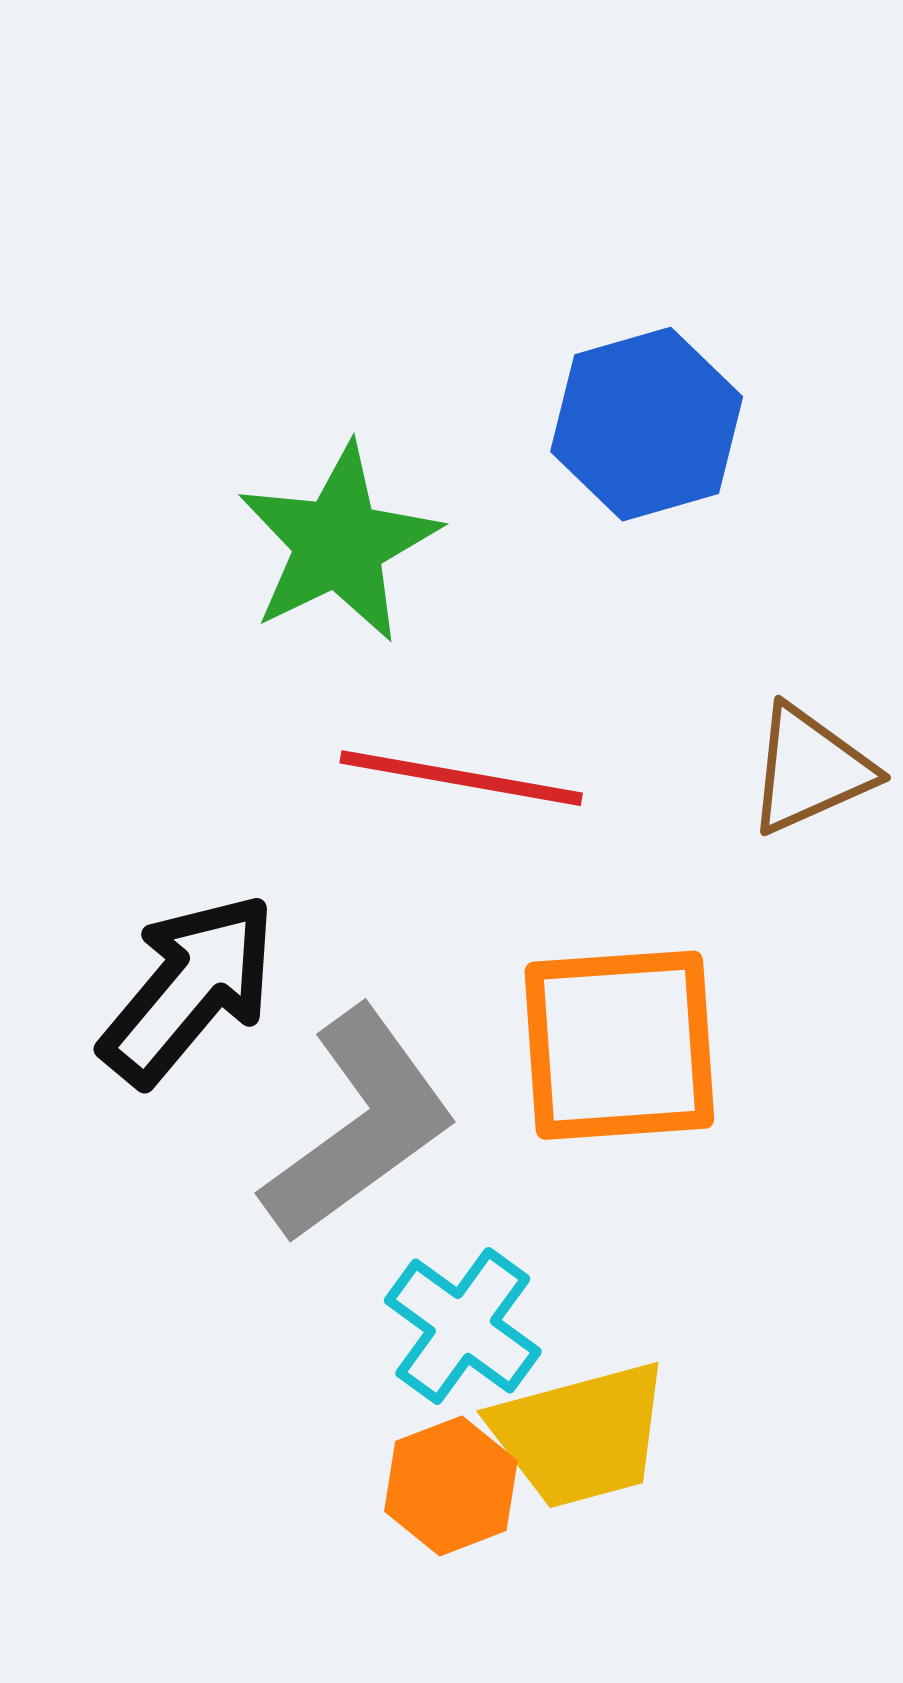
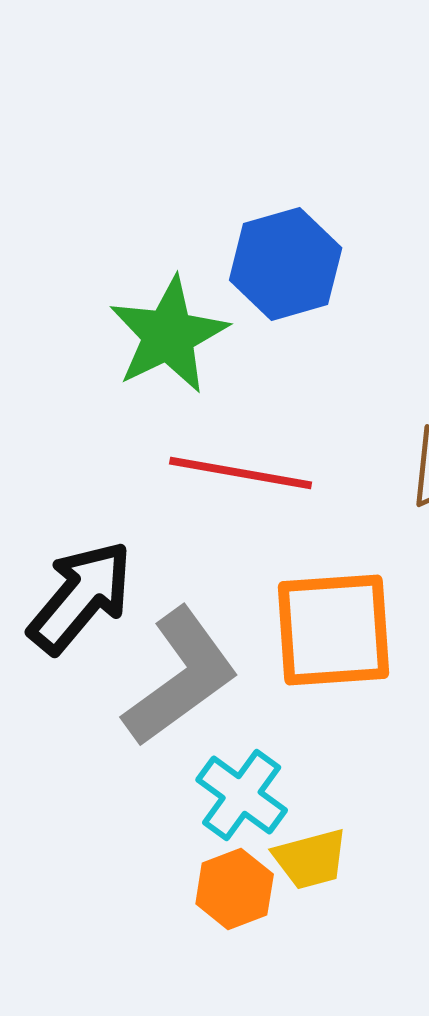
blue hexagon: (647, 424) -> (286, 264), moved
yellow trapezoid: (580, 1435) -> (311, 859), size x0.7

